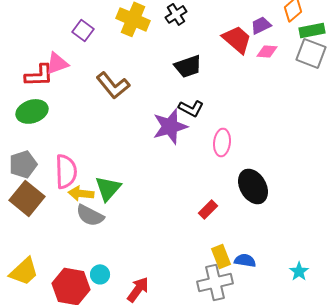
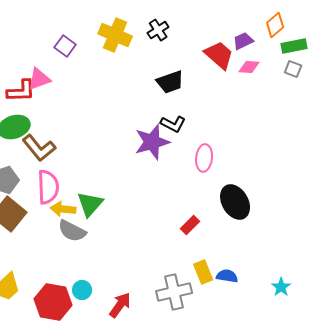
gray square: (311, 53) -> (293, 69), size x0.6
brown L-shape: (113, 85) -> (39, 148), moved
gray cross: (215, 282) -> (174, 292), moved

